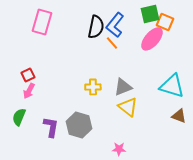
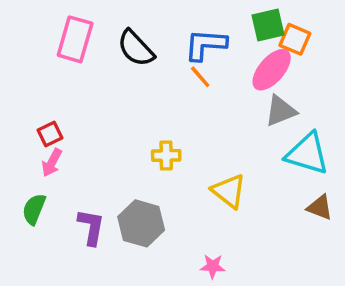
blue L-shape: (115, 25) -> (206, 45), turned 55
black semicircle: (96, 27) -> (136, 48), moved, turned 125
gray triangle: (123, 87) -> (281, 111), moved

